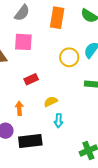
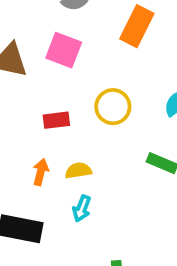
yellow circle: (69, 57) -> (113, 107), moved
orange arrow: (19, 108) -> (41, 172), moved

